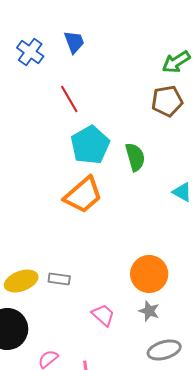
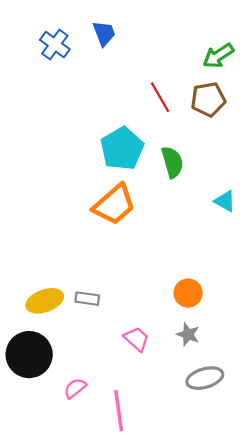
red line: (69, 99) -> (160, 97), moved
orange circle: (149, 274) -> (188, 293), size x0.7

